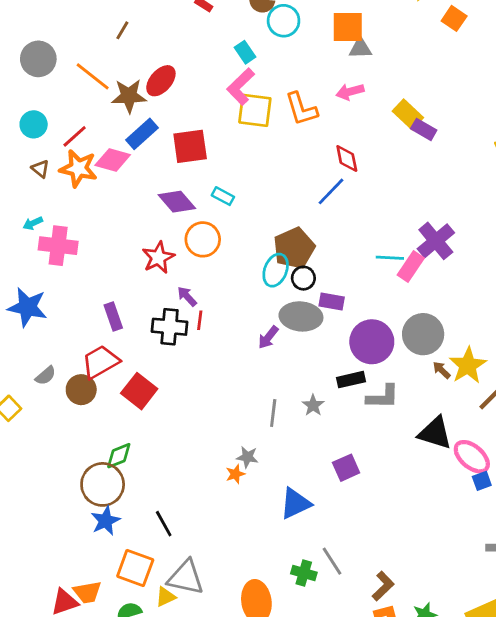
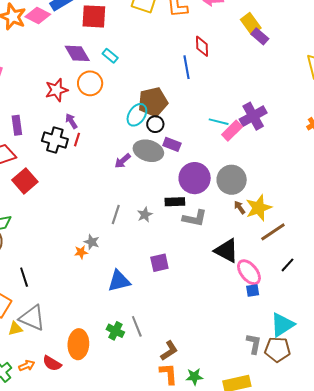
blue line: (331, 191) -> (186, 67), turned -65

